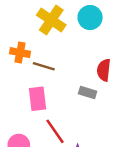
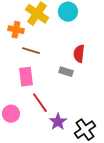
orange cross: (20, 53) -> (16, 30), moved

